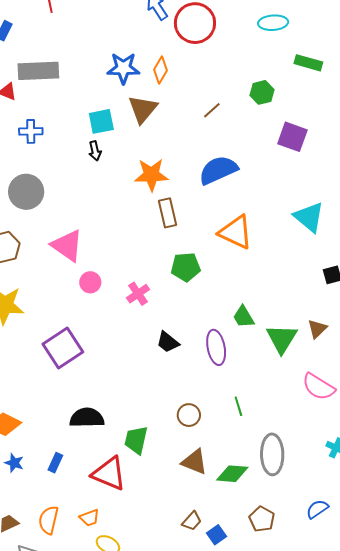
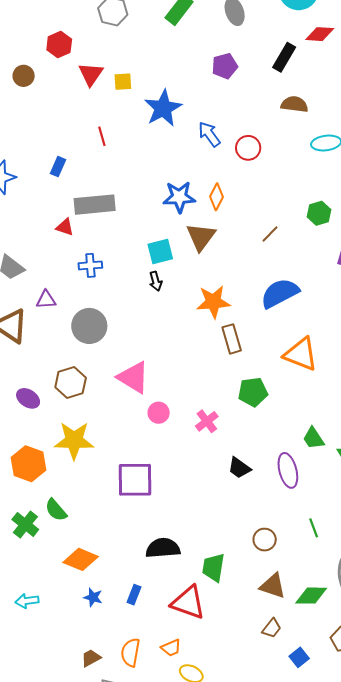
red circle: (195, 23) -> (248, 148), size x0.6
purple square: (63, 348) -> (135, 480), turned 36
brown trapezoid: (192, 521) -> (272, 628), moved

